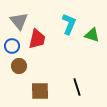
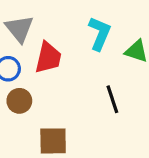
black line: (77, 87) -> (112, 99), moved

